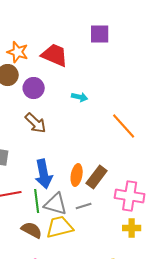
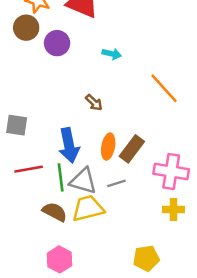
brown arrow: (36, 123) -> (94, 103), moved, size x0.7

